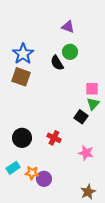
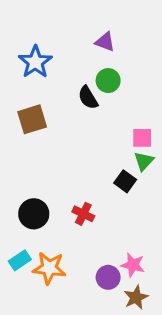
blue star: (23, 54) -> (35, 62), moved
brown square: (21, 77) -> (32, 119), turned -36
pink star: (86, 153) -> (133, 265), moved
orange star: (32, 173) -> (49, 268), size x1.5
purple circle: (44, 179) -> (108, 277), moved

